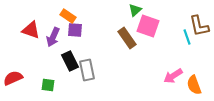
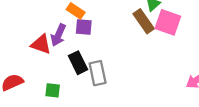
red triangle: (31, 30) -> (41, 44), moved
brown rectangle: (127, 38) -> (144, 21), moved

